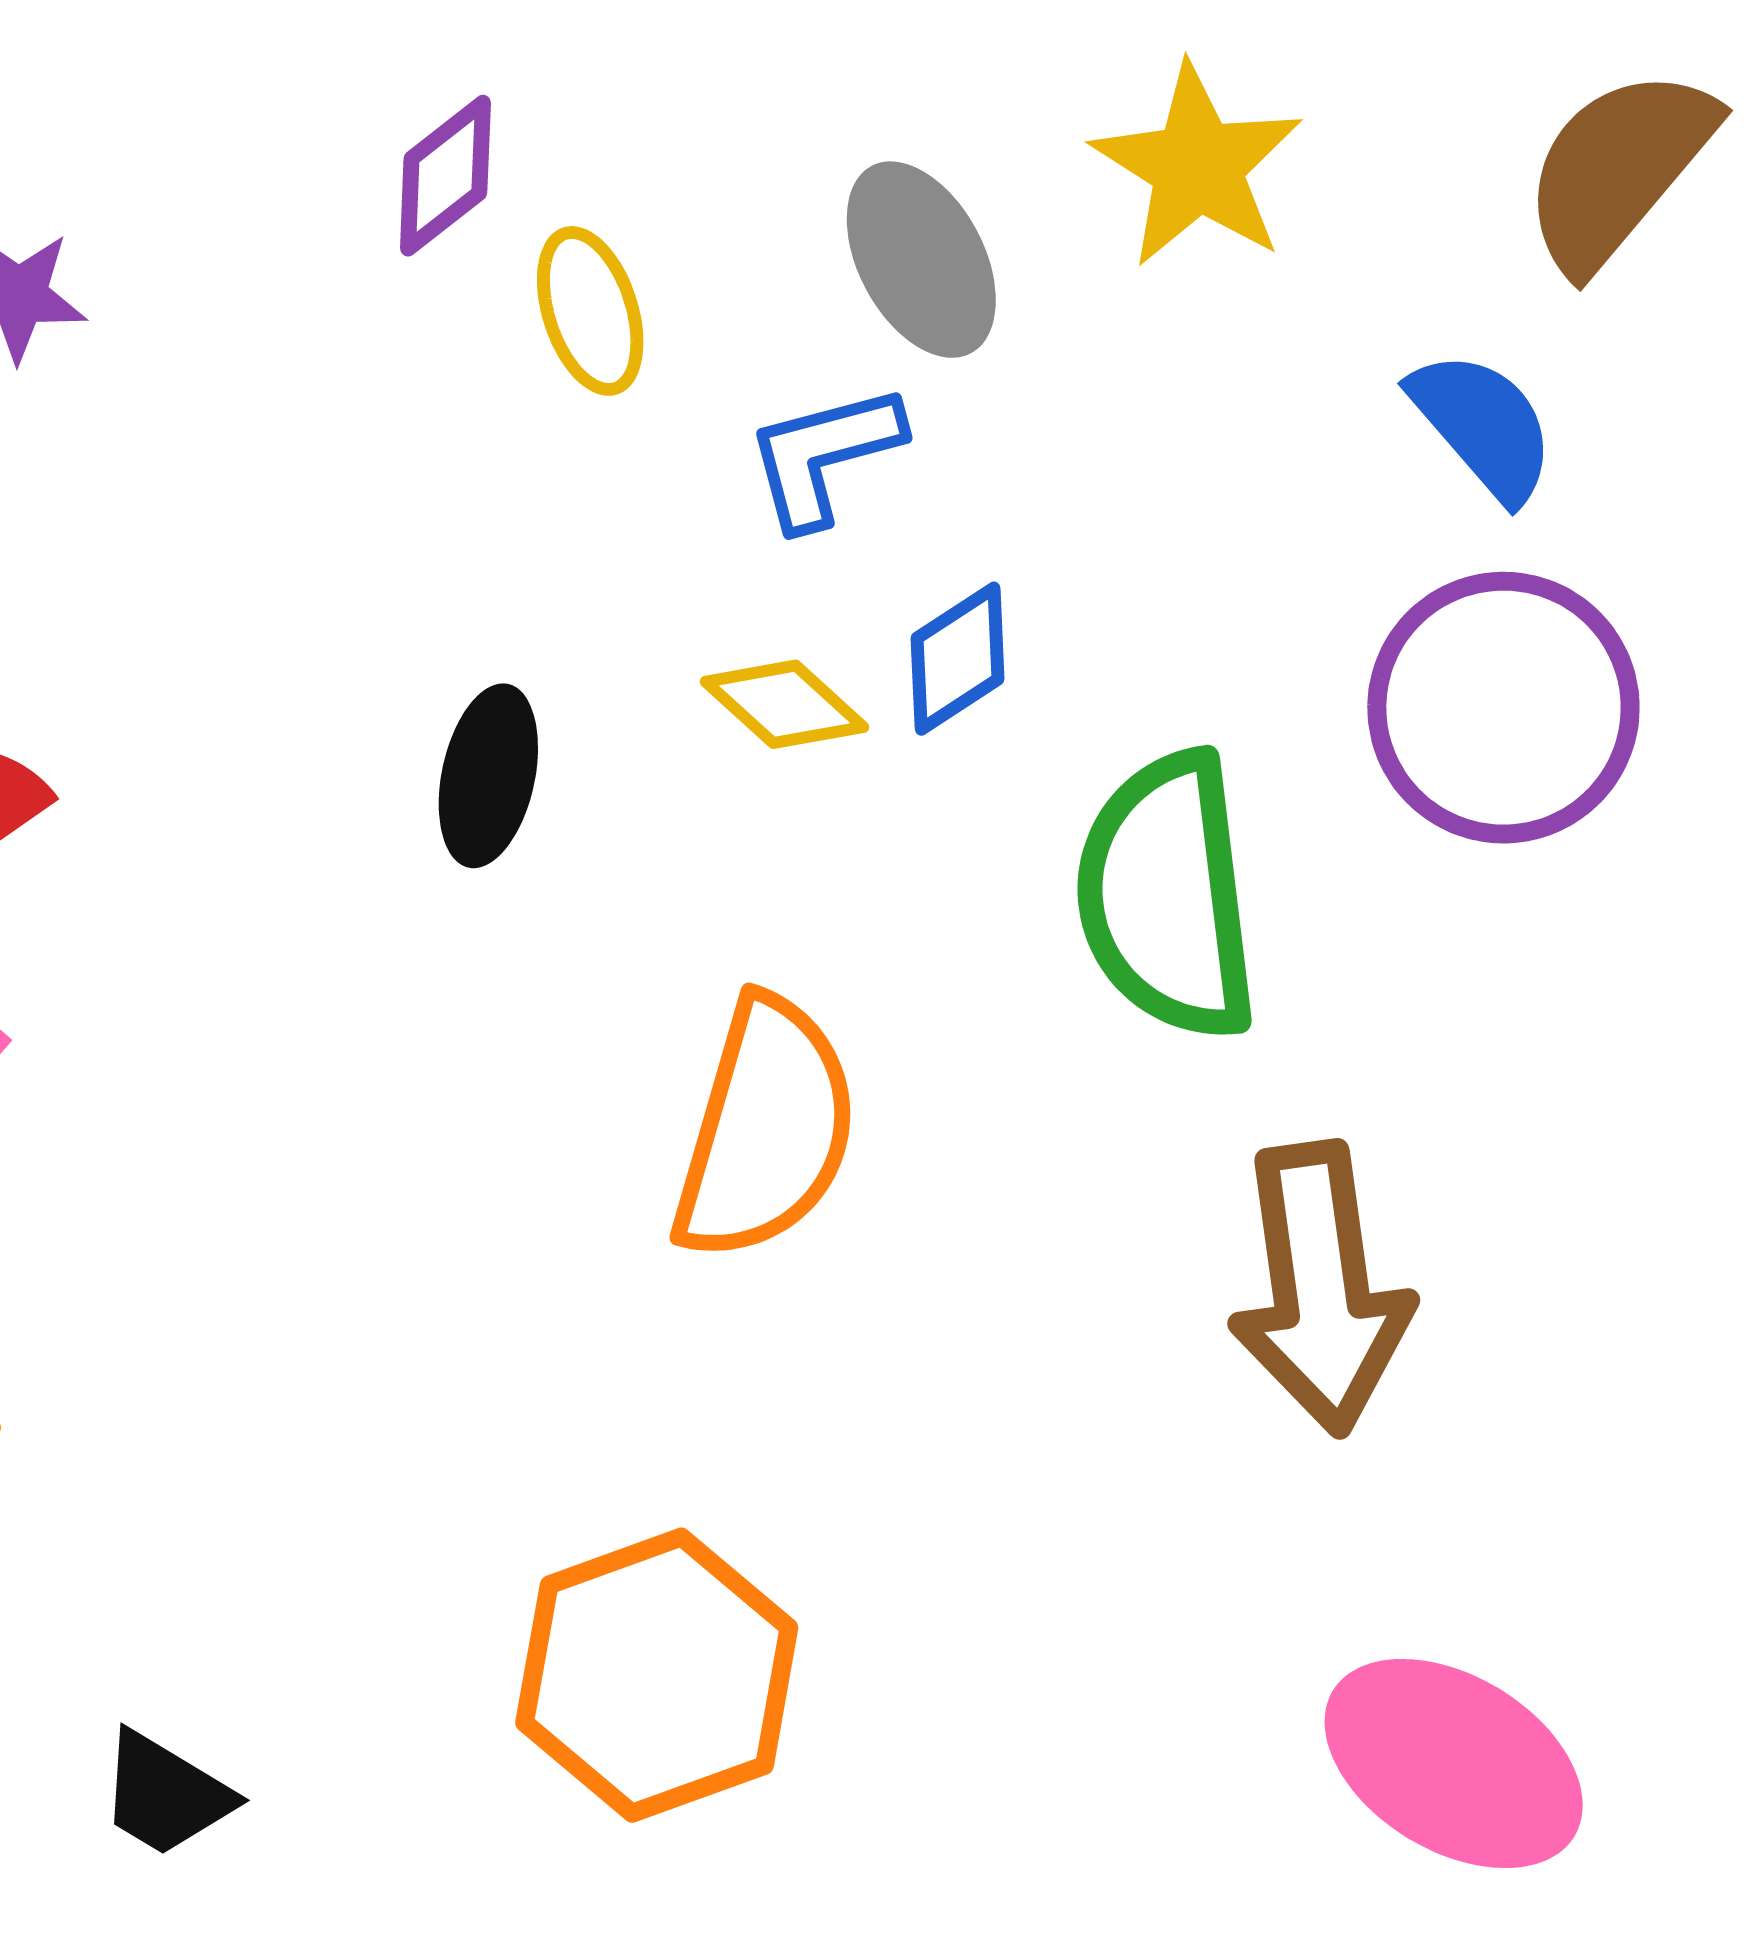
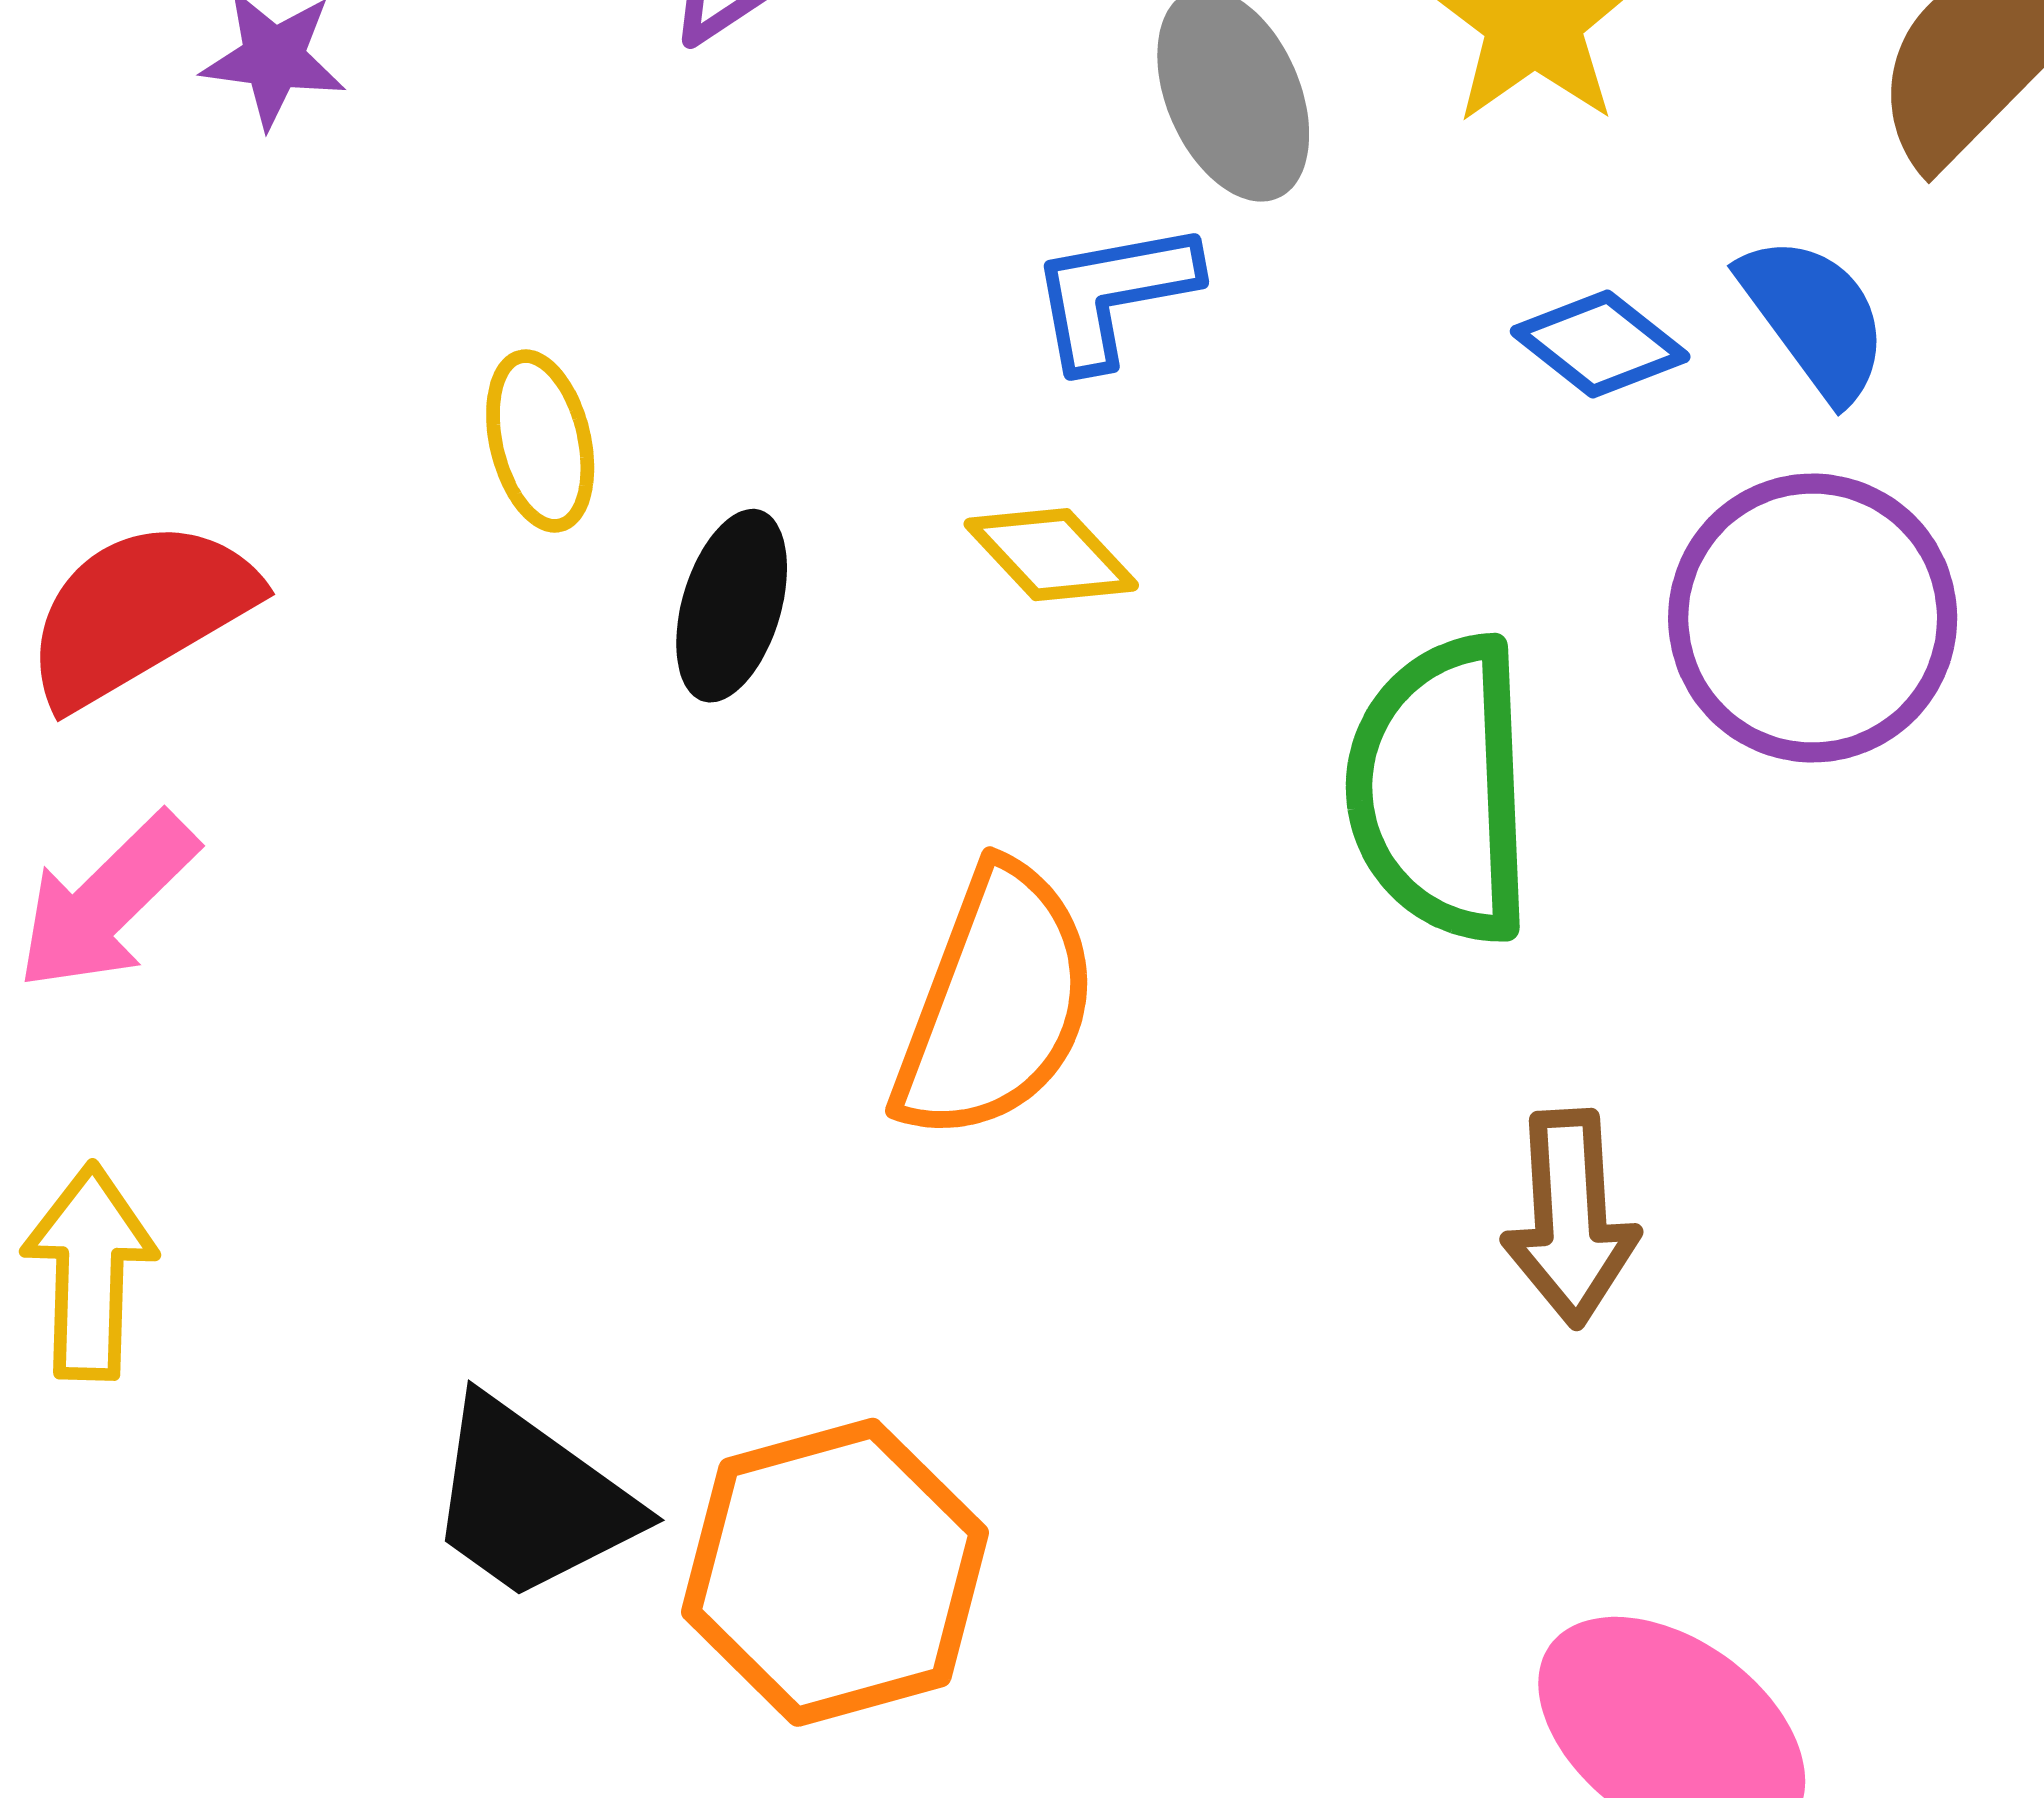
yellow ellipse: (590, 311) -> (540, 441), moved
blue diamond: (958, 659) -> (1600, 344), moved, turned 67
brown arrow: (1320, 1288) -> (1570, 1218), size x0.7
black trapezoid: (166, 1794) -> (531, 1500), moved, size x1.5

